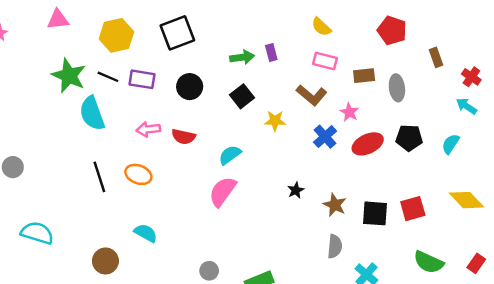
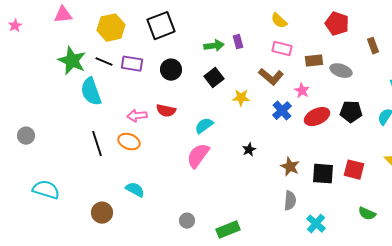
gray ellipse: (397, 88) -> (341, 71), turned -65
pink arrow: (148, 129) -> (137, 116), moved
black star: (296, 190) -> (249, 150), moved
red square: (413, 209) -> (354, 170), turned 30
green semicircle: (429, 262) -> (367, 214), size x0.7

